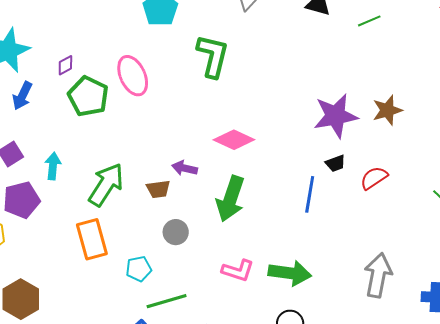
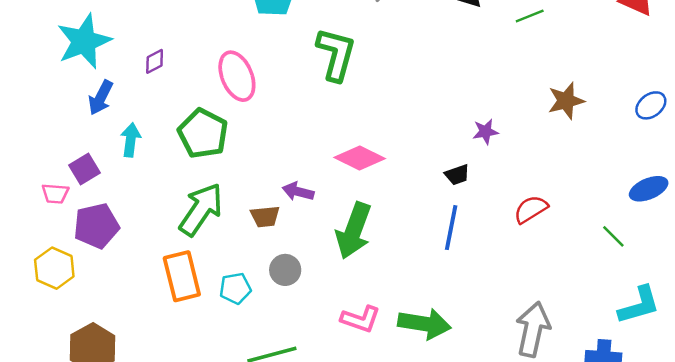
green pentagon: (88, 96) -> (203, 134), moved
brown star: (387, 110) -> (566, 101), moved
purple star: (336, 116) -> (485, 132), size x0.5
black trapezoid: (335, 163) -> (457, 175), moved
cyan arrow: (53, 166) -> (131, 140), moved
cyan pentagon: (139, 269) -> (235, 288), moved

